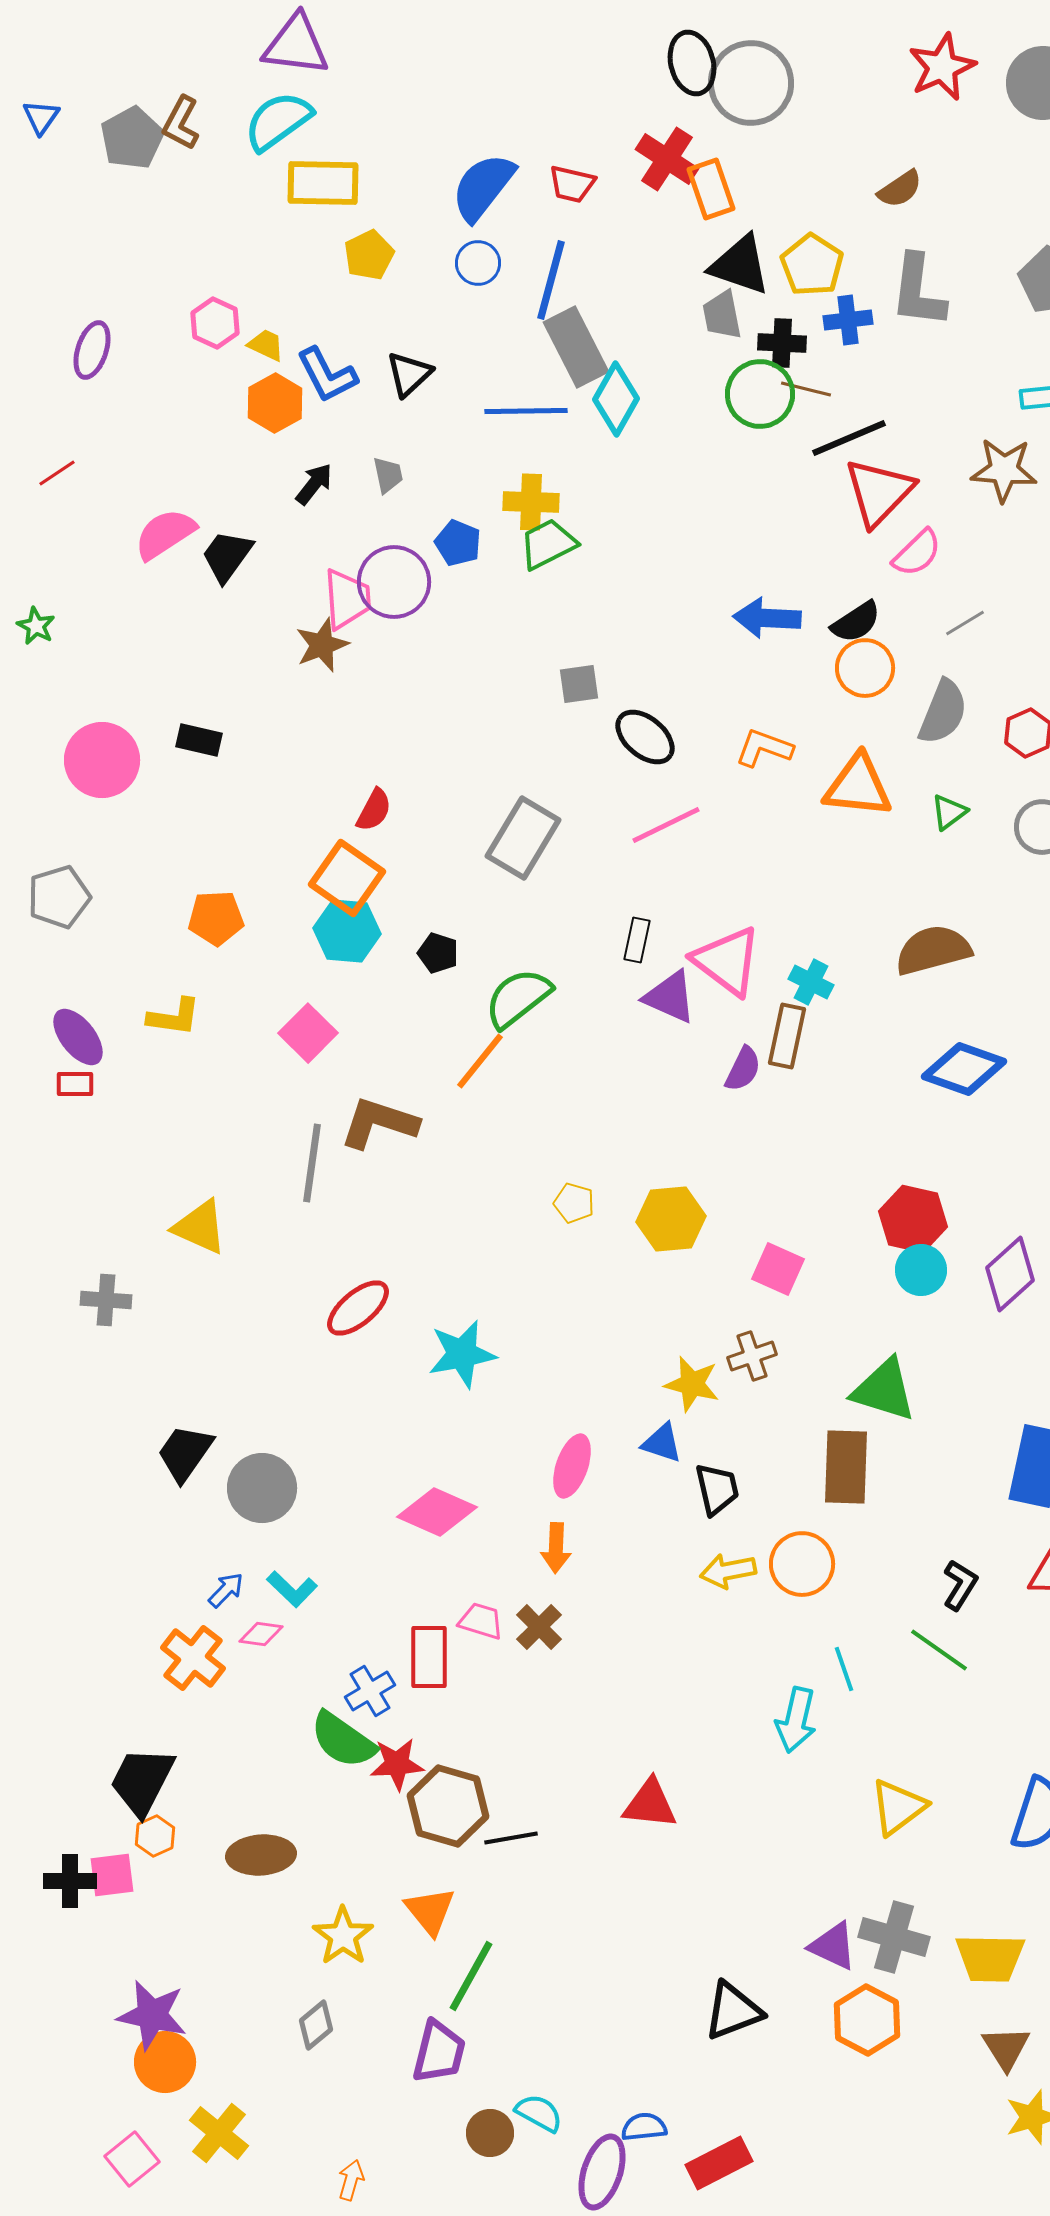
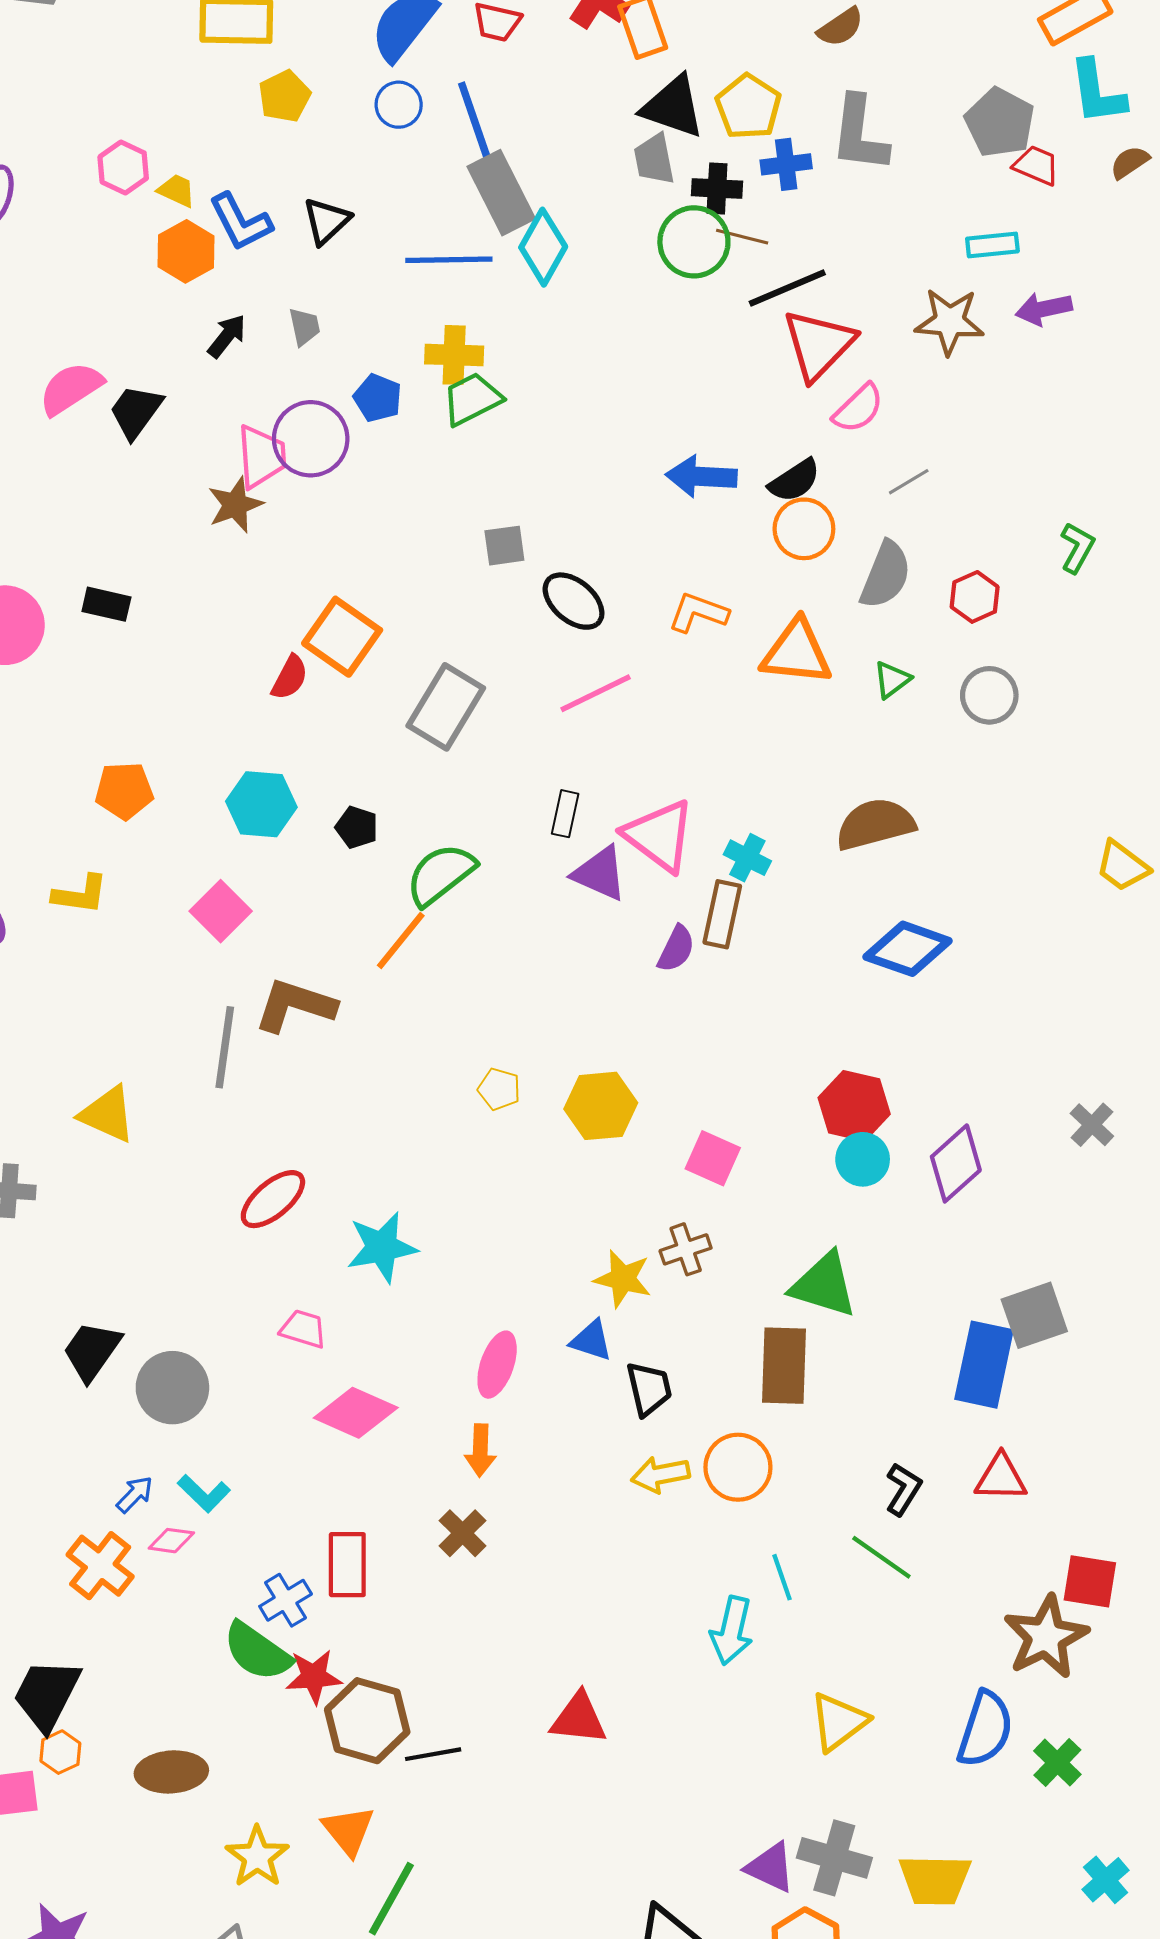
blue line: (551, 280) -> (475, 122), turned -34
orange square: (347, 878) -> (342, 637), moved
pink trapezoid: (481, 1621) -> (303, 1329), moved

